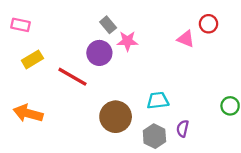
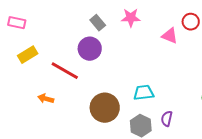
pink star: (127, 41) -> (131, 18), moved
orange arrow: (28, 113) -> (46, 99), moved, size x0.6

